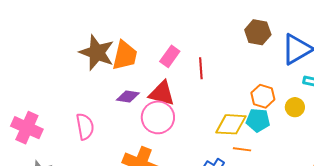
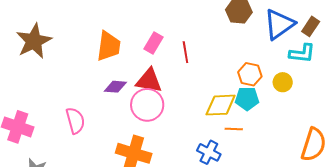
brown star: (97, 53) -> (34, 41), moved, turned 30

